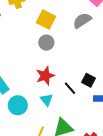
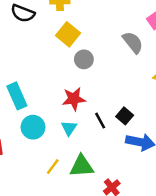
yellow square: (46, 20) -> (68, 34), moved
gray semicircle: (82, 21) -> (133, 42), turned 72

